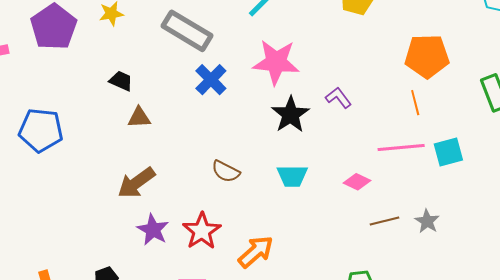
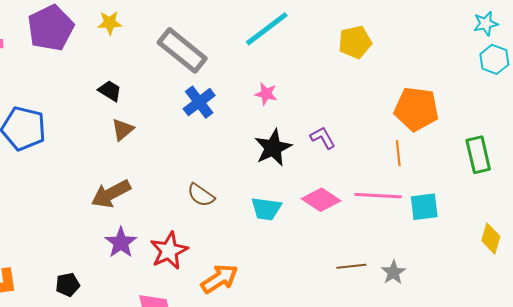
pink star: (276, 62) -> (266, 94), size x0.5
brown triangle: (139, 117) -> (123, 130), turned -45
pink diamond: (357, 182) -> (321, 200), moved, size x1.4

